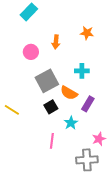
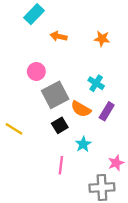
orange arrow: (56, 42) -> (59, 36), moved, turned 96
pink circle: (31, 52) -> (36, 71), moved
cyan cross: (82, 71) -> (96, 83), turned 32
purple rectangle: (88, 104) -> (107, 111), moved

